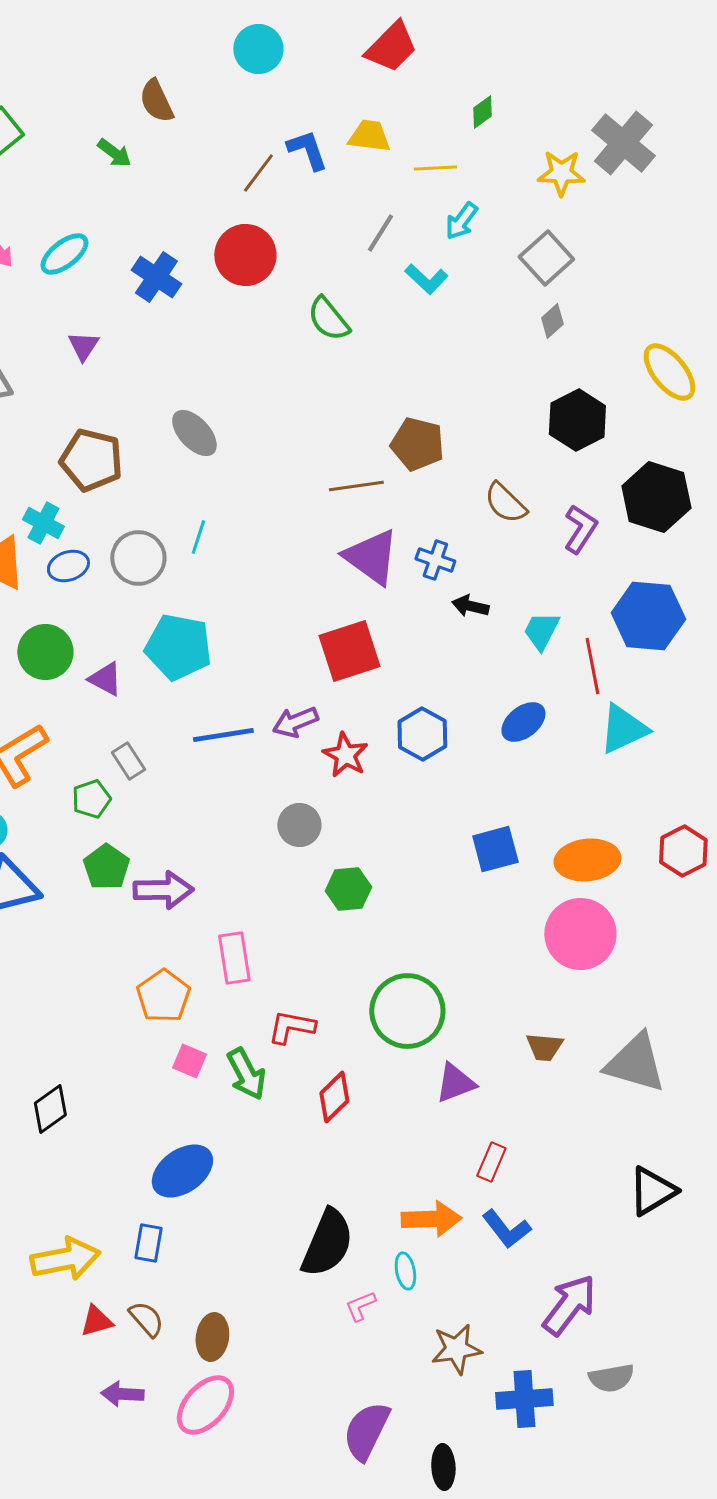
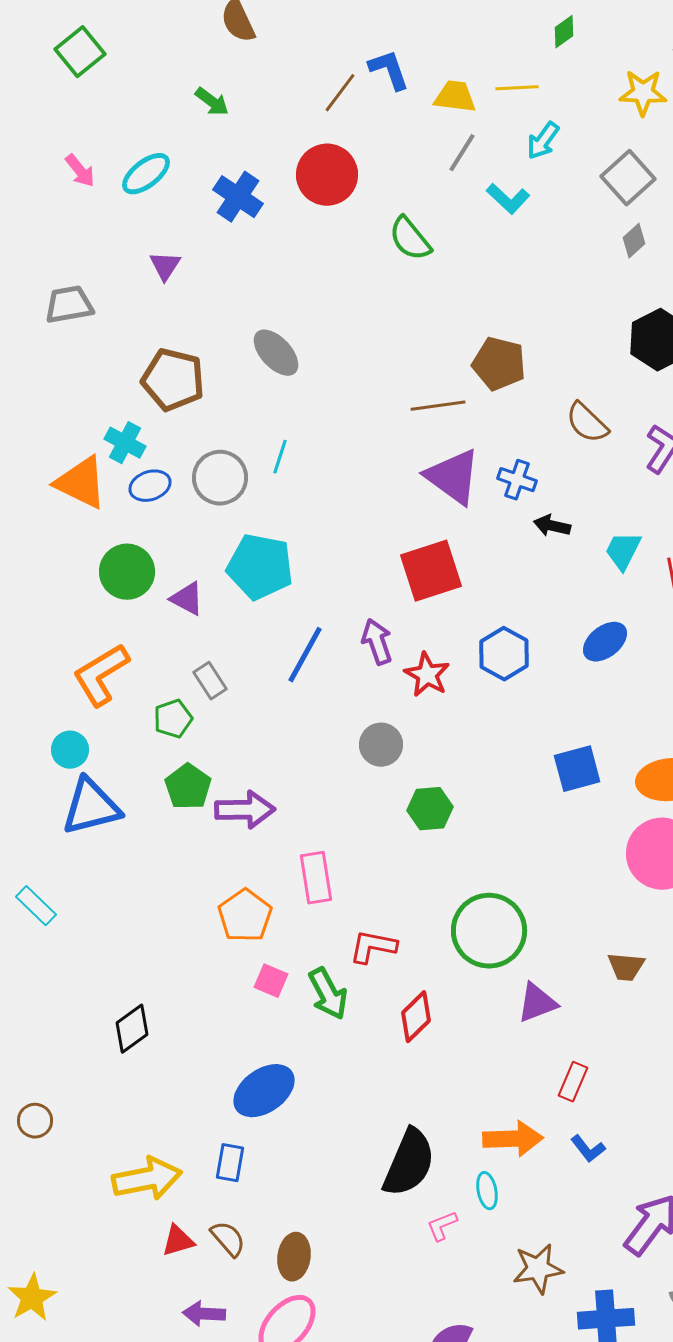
yellow trapezoid: (369, 136) -> (455, 97), moved
green arrow: (114, 153) -> (212, 102), moved
purple arrow: (295, 722) -> (377, 642), turned 93
blue line: (223, 735) -> (305, 655), turned -52
blue L-shape: (506, 1229) -> (588, 1149), size x0.7

